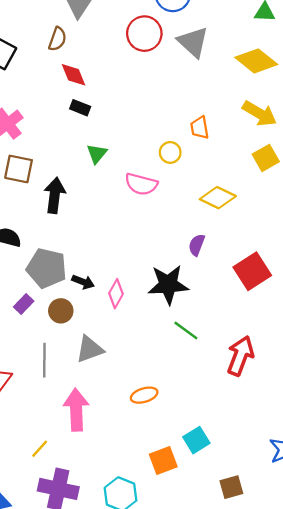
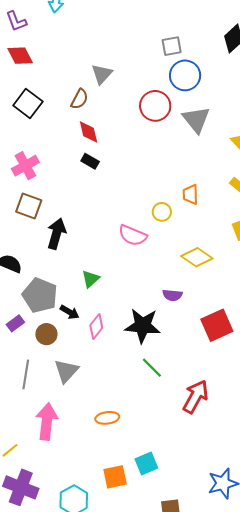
green triangle: (97, 154) -> (91, 279), moved
purple semicircle: (197, 245) -> (172, 295), turned -114
gray triangle: (90, 349) -> (66, 371), turned -36

